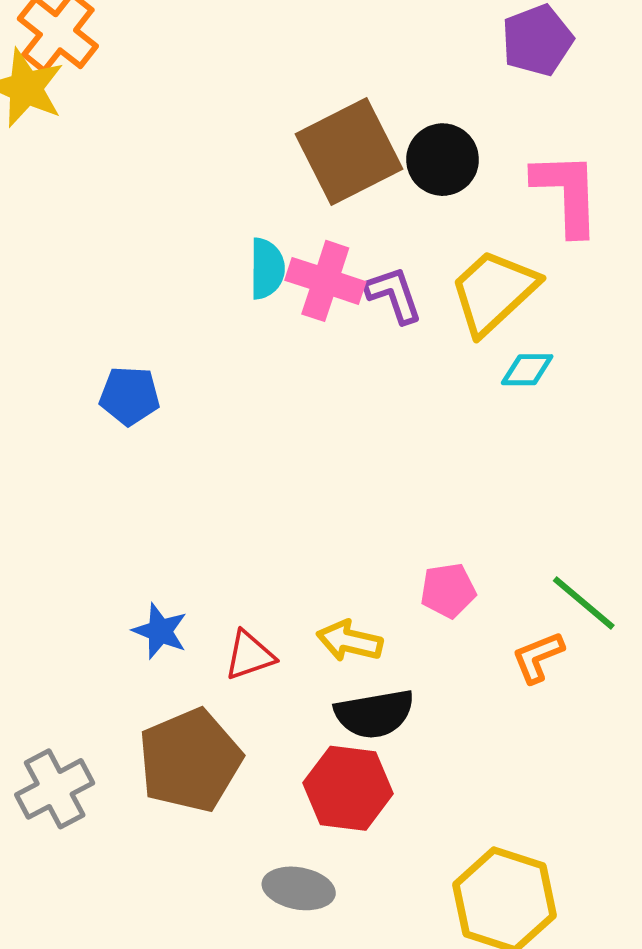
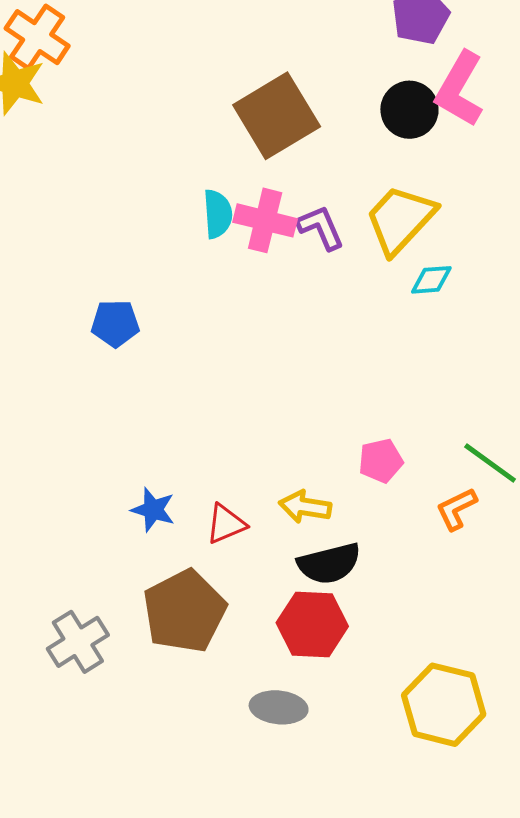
black circle: (443, 160) -> (409, 110), moved
pink L-shape: (567, 193) -> (459, 89), moved, turned -144

